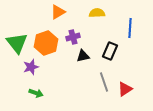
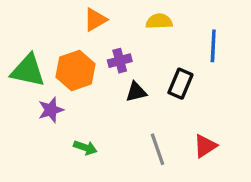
green triangle: (17, 43) -> (28, 70), turned -40
gray line: (104, 82) -> (157, 149), moved
green arrow: (36, 93) -> (85, 148), moved

